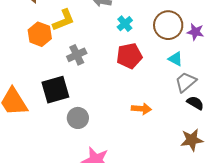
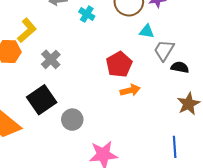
red pentagon: (129, 56) -> (119, 64), moved

